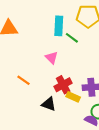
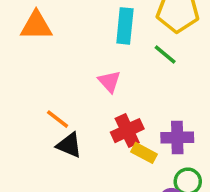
green line: (72, 38) -> (165, 55), moved
black triangle: (49, 104) -> (69, 145), moved

